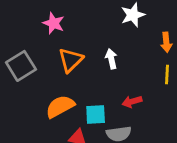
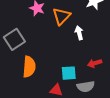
orange triangle: (71, 60) -> (61, 16), moved
orange semicircle: (60, 107) -> (29, 67), moved, turned 125

